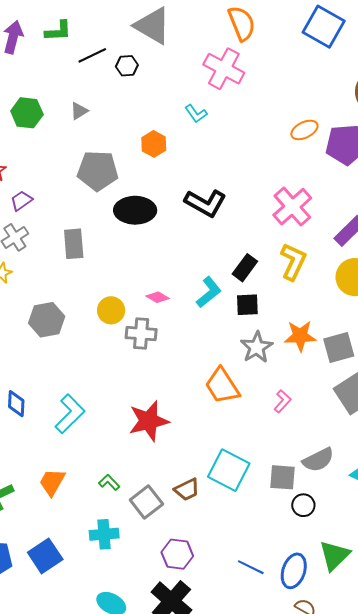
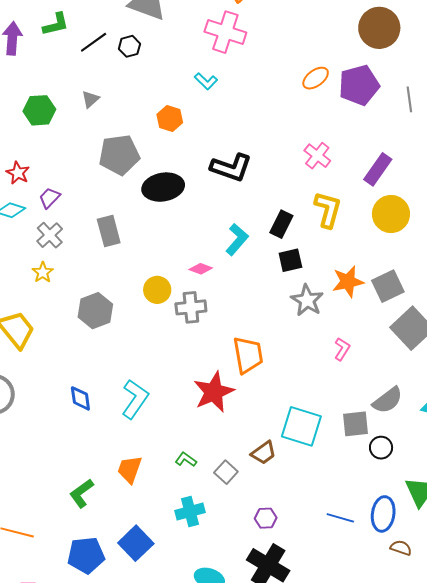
pink cross: (292, 207) -> (317, 156), size x0.7
cyan L-shape: (209, 292) -> (237, 239), moved
orange trapezoid: (222, 386) -> (248, 355), moved, turned -147
gray square: (146, 502) -> (226, 472), size x0.7
purple hexagon: (177, 554) -> (266, 518), size x0.7

